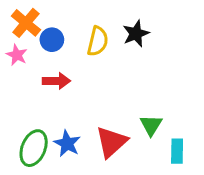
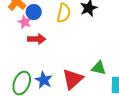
pink star: (17, 55) -> (25, 22), moved
green triangle: (151, 125) -> (99, 68), turned -49

